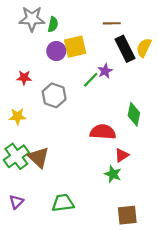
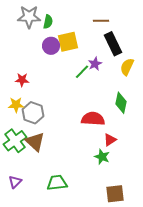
yellow semicircle: (144, 48) -> (127, 67), moved
red star: (24, 78) -> (22, 80), moved
gray hexagon: (54, 95) -> (33, 113), moved

